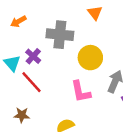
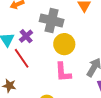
yellow circle: (90, 58) -> (64, 44), moved

